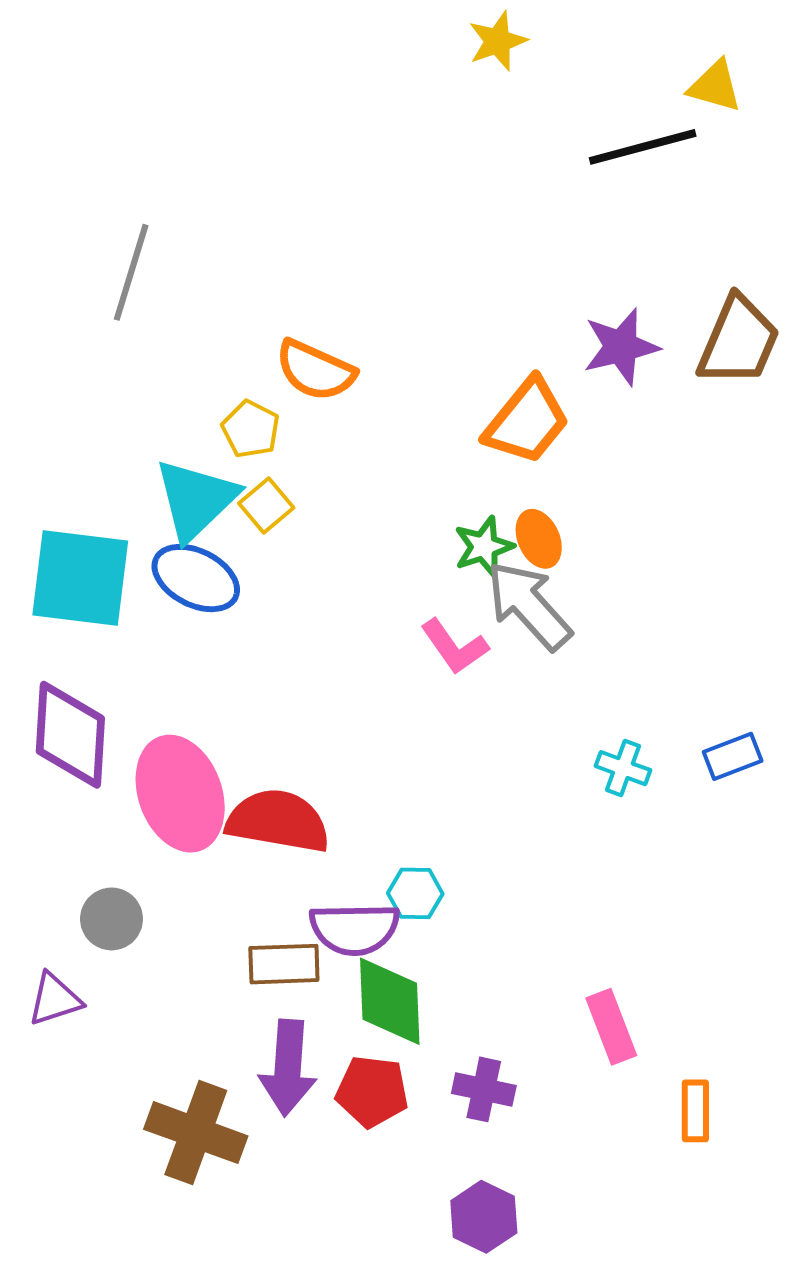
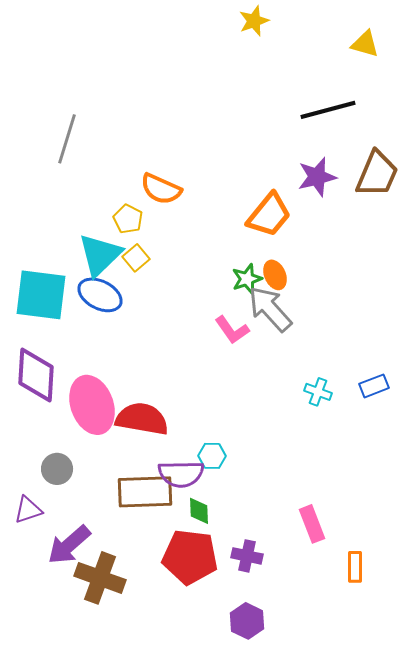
black line: (643, 147) -> (328, 110), moved
brown rectangle: (284, 964) -> (145, 492), size x1.5
green diamond: (390, 1001) -> (199, 511), size x0.6
purple arrow: (288, 1068) -> (69, 545), moved, turned 45
red pentagon: (372, 1091) -> (190, 557), size x1.5

